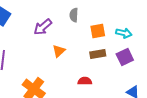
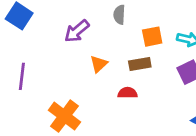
brown rectangle: (98, 54) -> (140, 64), moved
red semicircle: (85, 81) -> (128, 93), moved

